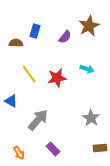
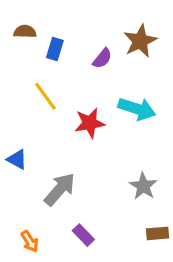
brown semicircle: (16, 43) -> (25, 32), moved
cyan arrow: (87, 69) -> (137, 109), size x1.6
yellow line: (29, 74) -> (45, 96), moved

